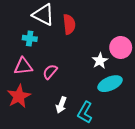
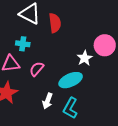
cyan cross: (30, 38) -> (23, 44), moved
cyan ellipse: (110, 84) -> (71, 80), moved

